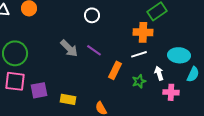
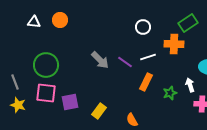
white circle: (92, 15) -> (143, 27), moved
white line: (139, 54) -> (148, 57), moved
yellow rectangle: (68, 99) -> (99, 111), turned -63

